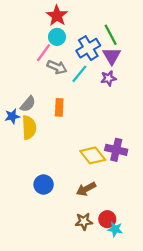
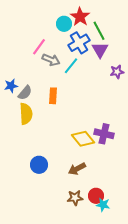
red star: (57, 16) -> (80, 17), moved
cyan circle: (57, 37) -> (64, 24), moved
purple star: (108, 78) -> (117, 72), moved
blue star: (12, 116) -> (11, 86), moved

